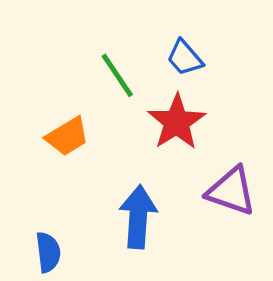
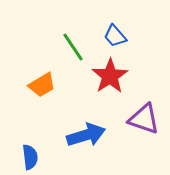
blue arrow: (138, 217) -> (86, 135), turned 69

